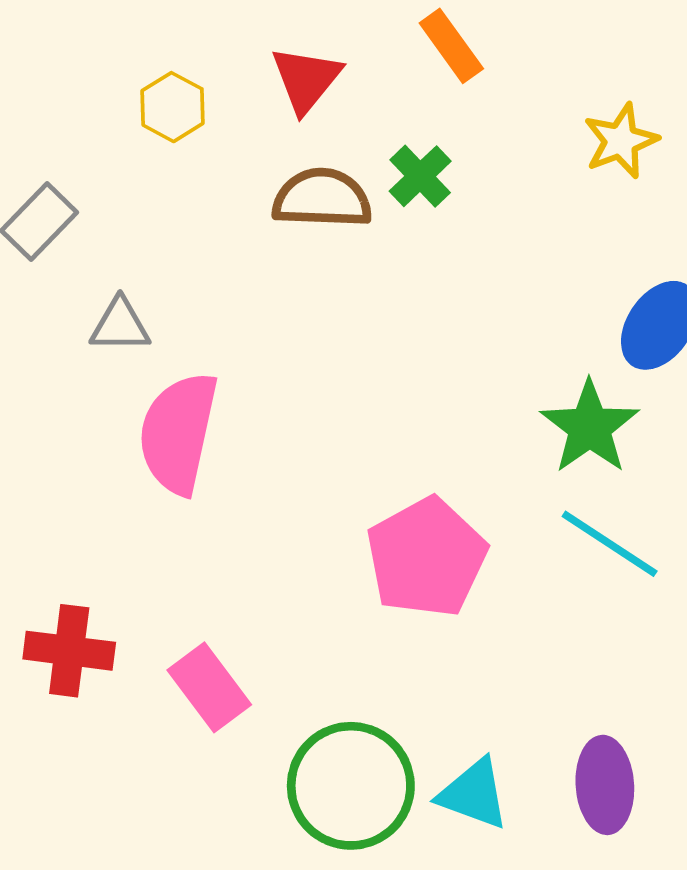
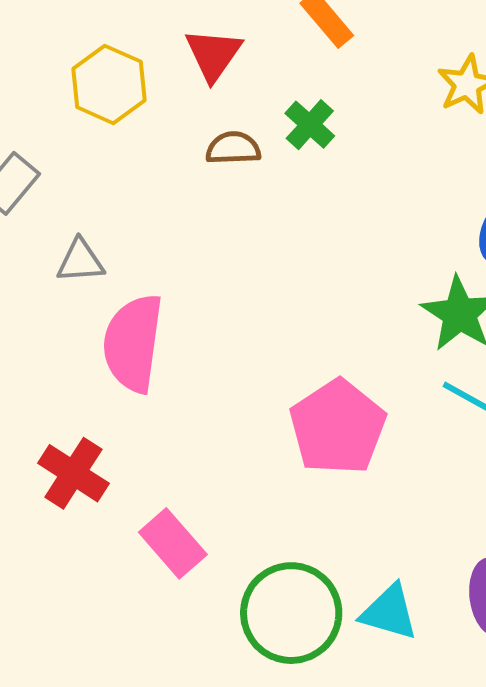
yellow hexagon: (173, 107) -> (109, 84), size x1.4
brown semicircle: (322, 198) -> (233, 148), size x0.7
red cross: (69, 651) -> (73, 473), moved, turned 30

